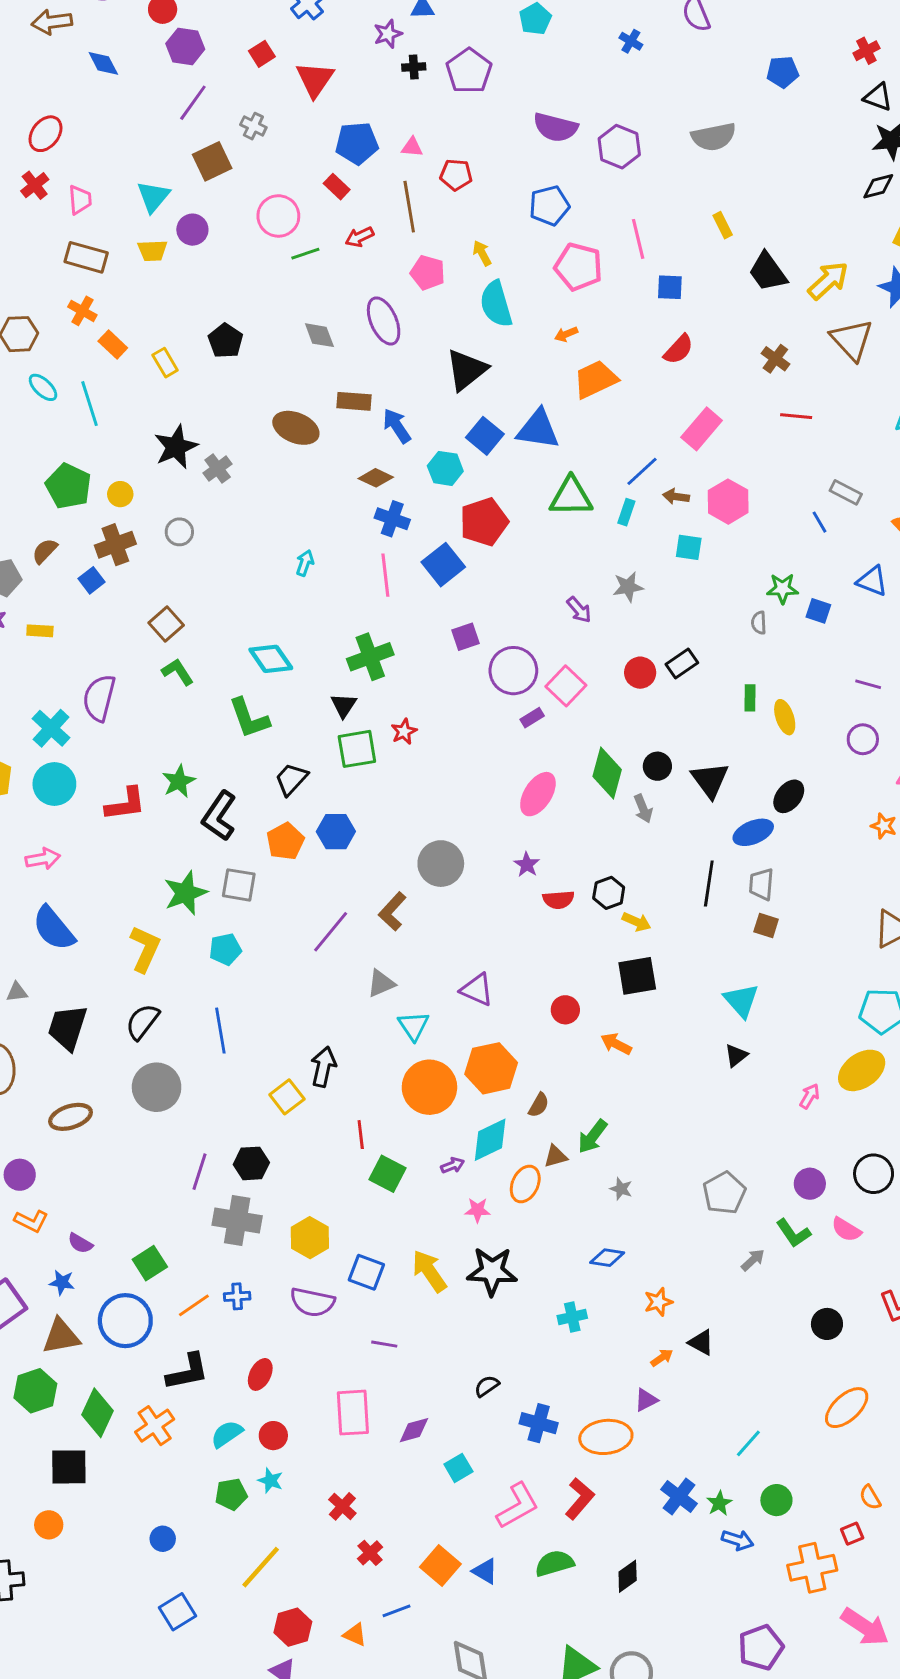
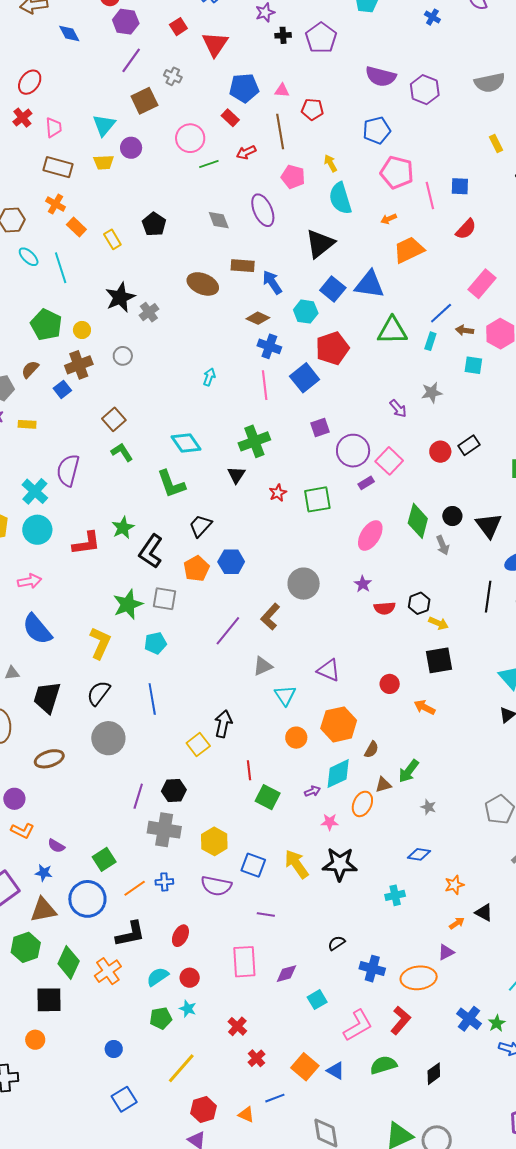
pink line: (638, 239) -> (430, 196), moved
green square: (357, 749) -> (317, 499), moved
orange circle: (429, 1087) -> (296, 738), size x0.6

